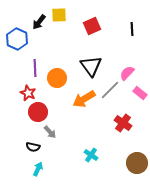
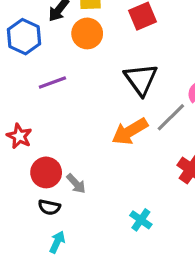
purple line: (35, 68) -> (52, 82), turned 72
orange circle: (57, 78) -> (87, 33), moved
red star: (28, 93) -> (19, 136), moved
red circle: (38, 112) -> (46, 172), moved

